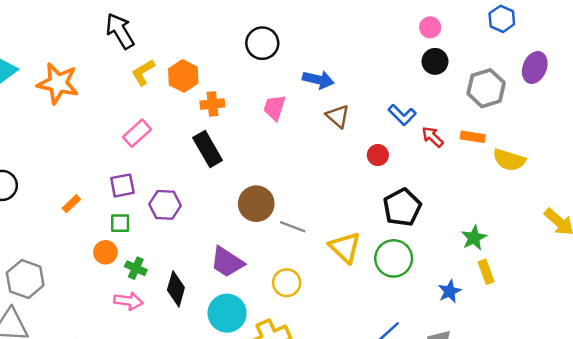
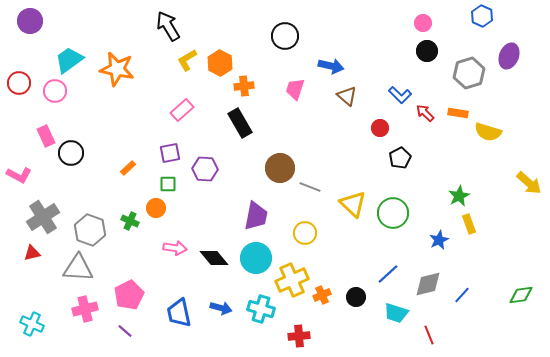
black pentagon: (402, 207) -> (400, 158), moved, size x0.7
purple trapezoid: (227, 262) -> (256, 216), turned -112
green cross: (136, 268) -> (130, 221), moved
black diamond: (176, 289) -> (214, 258), moved, turned -56

